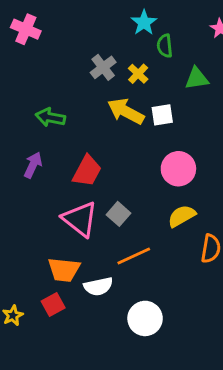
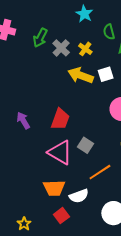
green semicircle: (165, 46) -> (109, 32), moved
green arrow: (50, 117) -> (40, 38), moved, turned -66
purple arrow: (33, 165) -> (23, 120), turned -48
red square: (53, 304) -> (61, 216), moved

